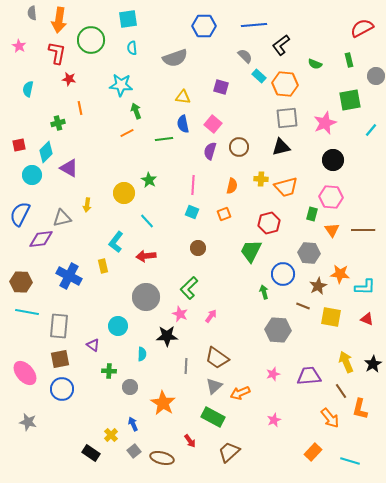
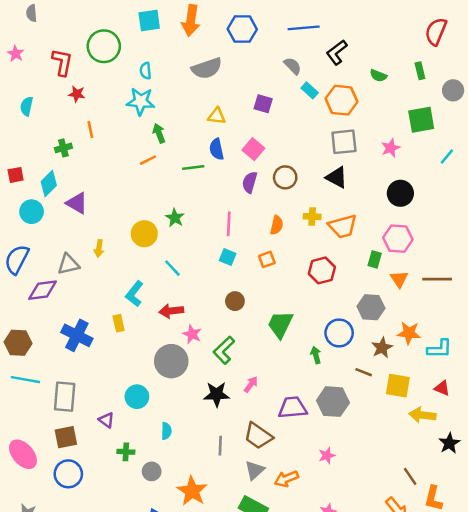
orange arrow: (59, 20) -> (191, 21), moved
red semicircle: (362, 28) -> (436, 32), turned -40
cyan semicircle: (132, 48) -> (145, 71), moved
pink star: (325, 123) -> (391, 148), size x0.7
black triangle: (281, 147) -> (337, 177), turned 42
green trapezoid: (251, 251) -> (280, 324), moved
pink star: (180, 314) -> (192, 334), moved
black star: (167, 336) -> (217, 394), moved
yellow arrow: (346, 362) -> (422, 415), moved, turned -60
purple trapezoid: (309, 376) -> (293, 408), moved

